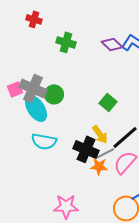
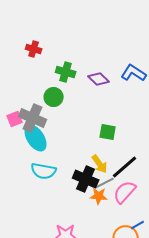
purple diamond: (112, 44) -> (99, 79), moved
green circle: (54, 94) -> (54, 97), moved
green square: (108, 102) -> (108, 132), turned -30

